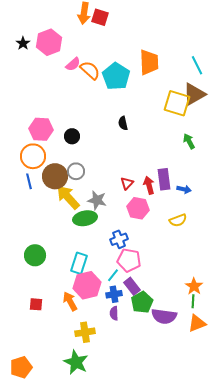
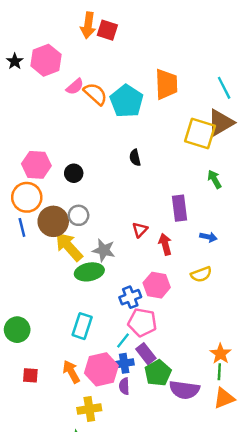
purple rectangle: (164, 179) -> (180, 208), moved
red arrow: (149, 185) -> (165, 244), moved
pink hexagon: (138, 208) -> (157, 285), moved
green circle: (35, 255) -> (17, 330), moved
pink hexagon: (87, 285) -> (101, 369), moved

